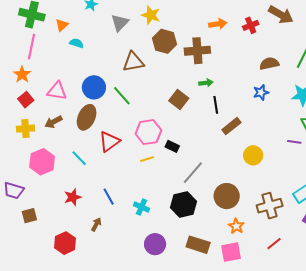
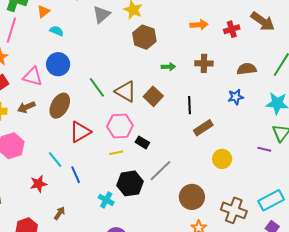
brown cross: (197, 51) -> (204, 63), moved, size x0.7
brown triangle: (133, 62) -> (126, 91), moved, turned 35
green arrow: (206, 83) -> (168, 67), moved
blue circle: (94, 87) -> (58, 64), moved
cyan line: (79, 158) -> (55, 159), moved
blue line: (109, 197) -> (76, 175), moved
black hexagon: (184, 205) -> (130, 183), moved
brown cross: (270, 206) -> (234, 210), turned 30

